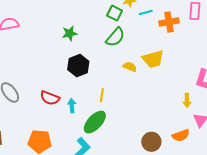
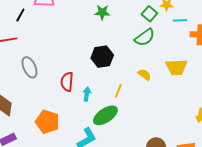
green star: (70, 33) -> (102, 12), moved
yellow semicircle: (130, 67) -> (144, 75), moved
red semicircle: (50, 98) -> (67, 82), turned 60

